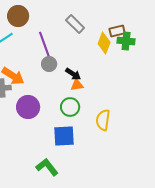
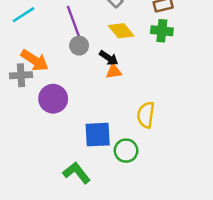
green cross: (126, 41) -> (162, 31), moved
yellow diamond: (104, 43) -> (121, 31), moved, turned -60
green circle: (70, 107) -> (126, 151), moved

